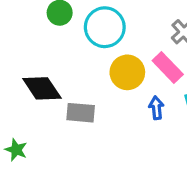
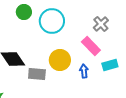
yellow circle: (127, 72) -> (60, 60), moved

